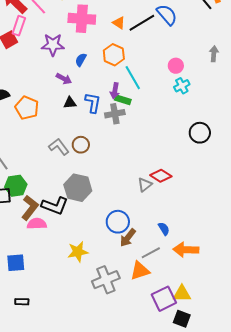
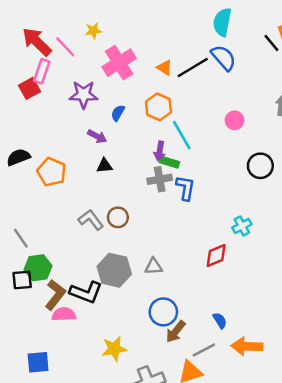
pink cross: (82, 19) -> (119, 63), turned -36
cyan cross: (182, 86) -> (242, 226), moved
blue L-shape: (93, 103) -> (185, 188), moved
black circle: (200, 133) -> (260, 166), moved
red diamond: (161, 176) -> (216, 255), turned -55
gray triangle: (145, 185) -> (154, 266), moved, turned 35

